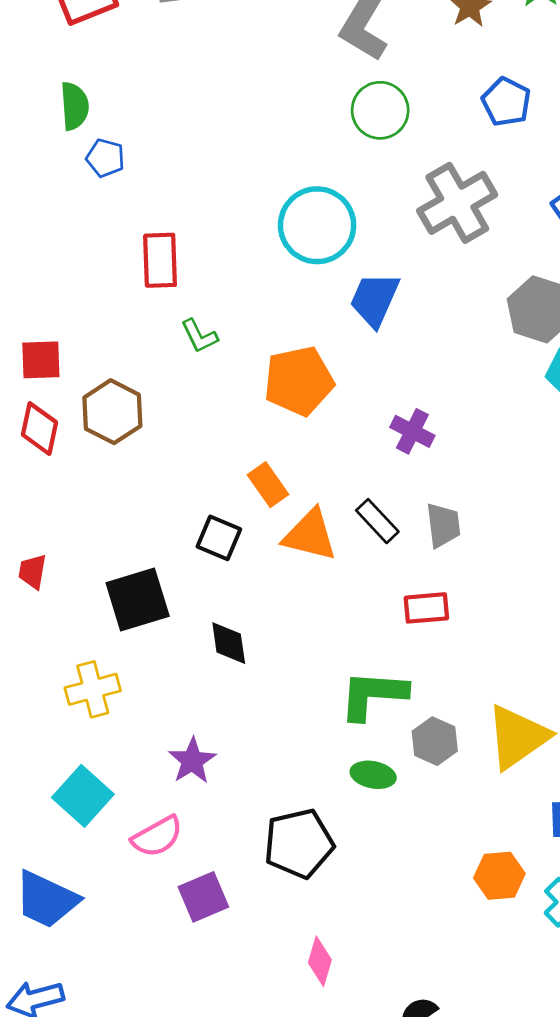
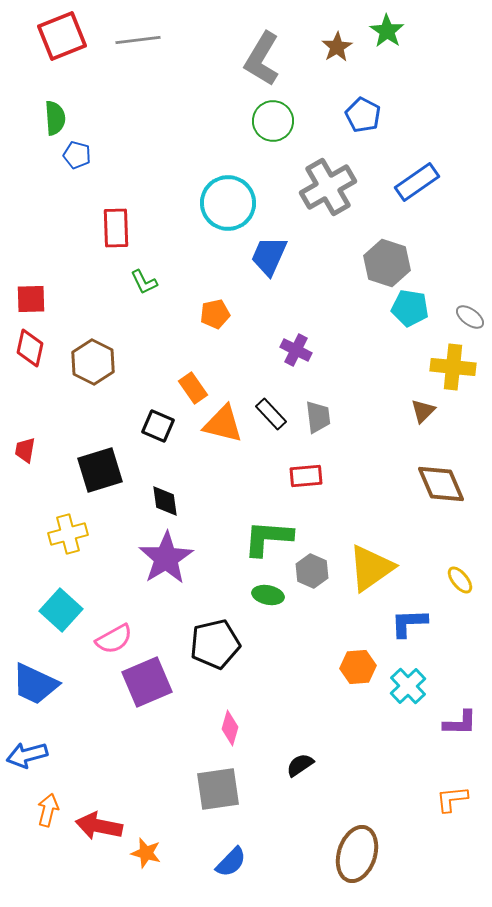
orange pentagon: (299, 381) -> (215, 314), size x0.6
brown hexagon: (112, 412) -> (93, 362), moved
purple star: (192, 761) -> (166, 558), moved, size x1.6
purple square: (203, 897) -> (147, 682), size x1.4

